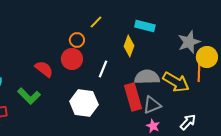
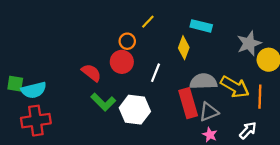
orange line: (199, 71) -> (260, 97), moved
green L-shape: (29, 96) -> (103, 102), moved

